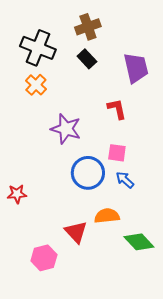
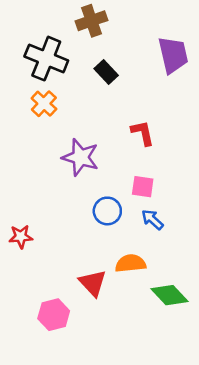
brown cross: (88, 27) -> (91, 21), moved
purple trapezoid: (136, 68) -> (173, 55), moved
blue circle: (88, 173) -> (107, 211), size x0.7

